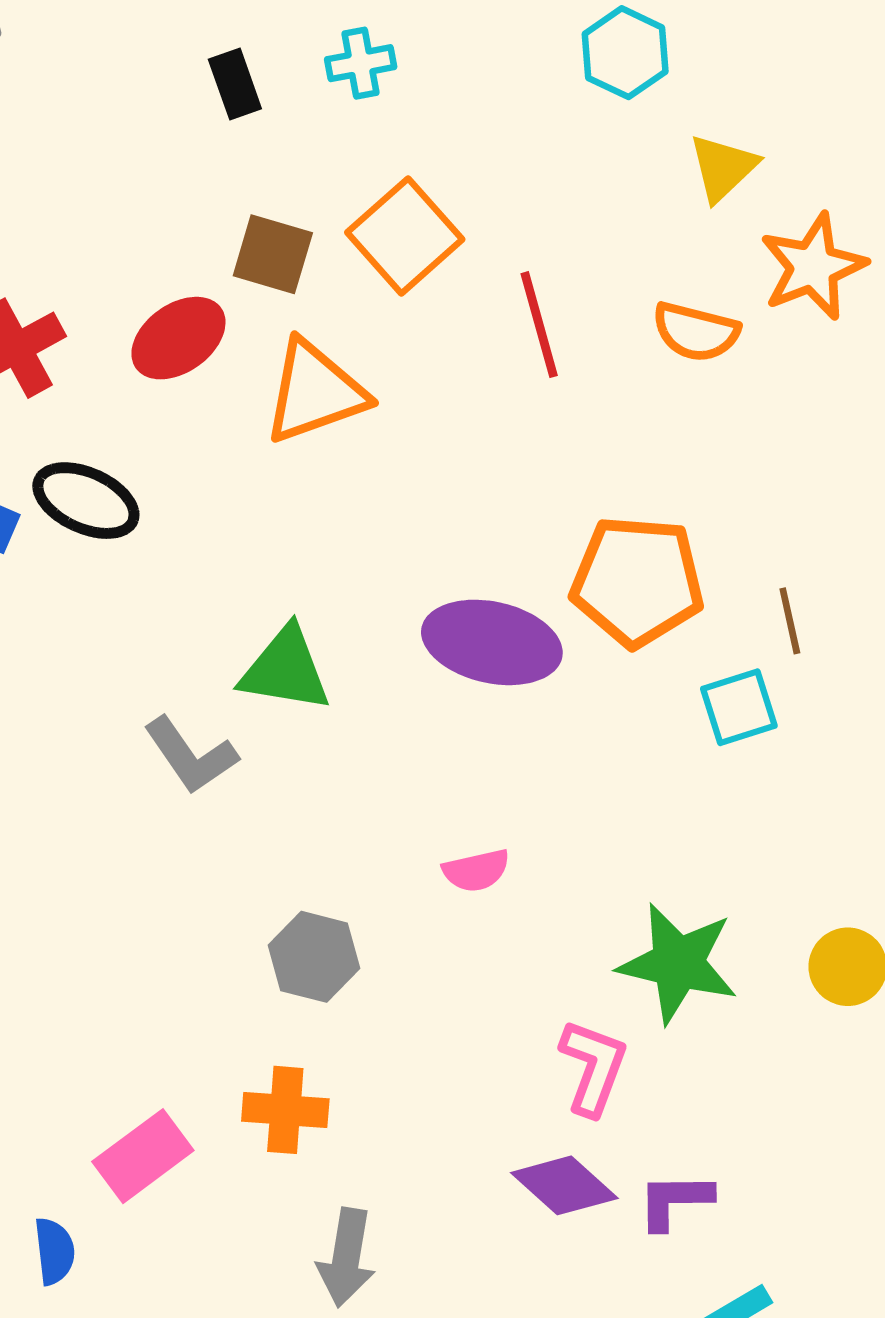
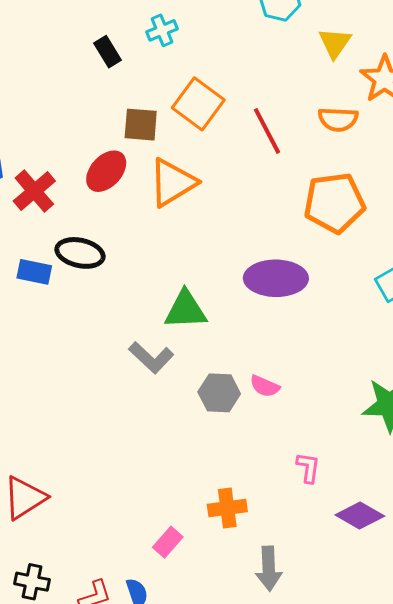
orange pentagon: (637, 581) -> (334, 203), moved
pink semicircle: (476, 870) -> (265, 386), moved, turned 48
gray hexagon: (314, 957) -> (219, 393), moved
pink L-shape: (593, 1067) -> (308, 468), moved, size x0.7
pink rectangle: (143, 1156) -> (168, 542), size x0.7

